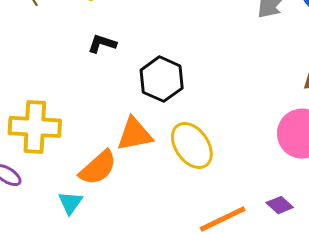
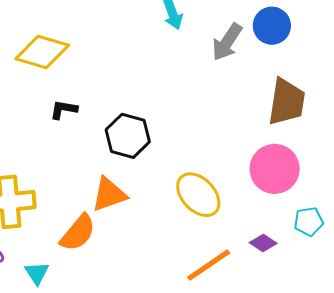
yellow ellipse: (192, 145) -> (198, 195), moved
cyan triangle: (70, 203) -> (37, 273), moved

